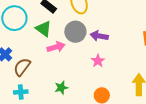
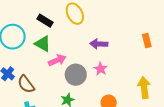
gray circle: (75, 32) -> (76, 75), moved
brown semicircle: (22, 67) -> (26, 84), turned -66

